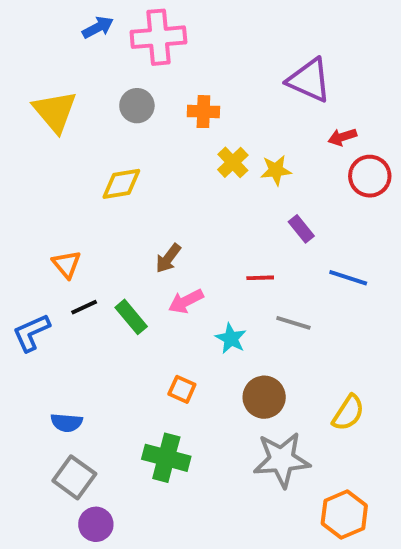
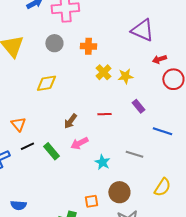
red line: (260, 278) -> (104, 114), moved
orange square: (182, 389) -> (91, 201), moved, turned -32
yellow semicircle: (348, 413) -> (162, 187), moved

